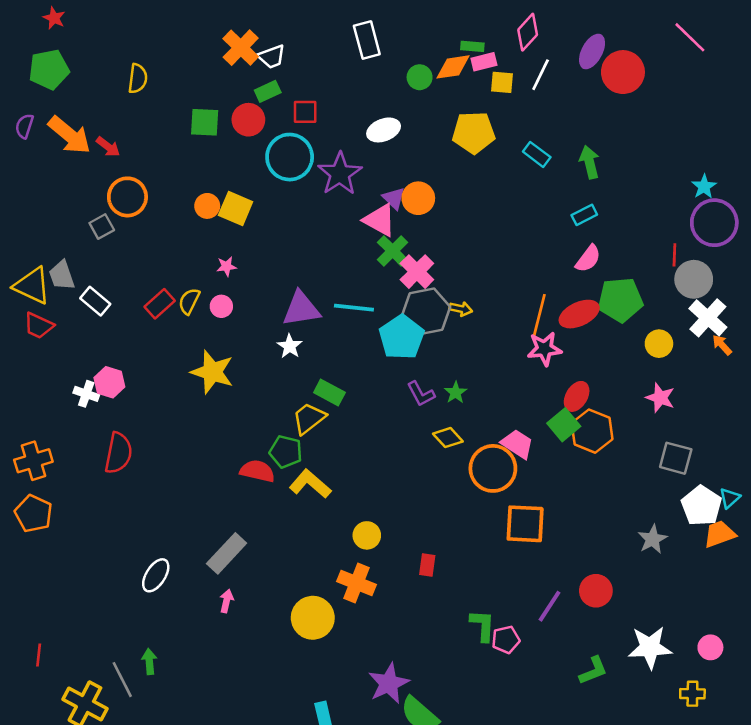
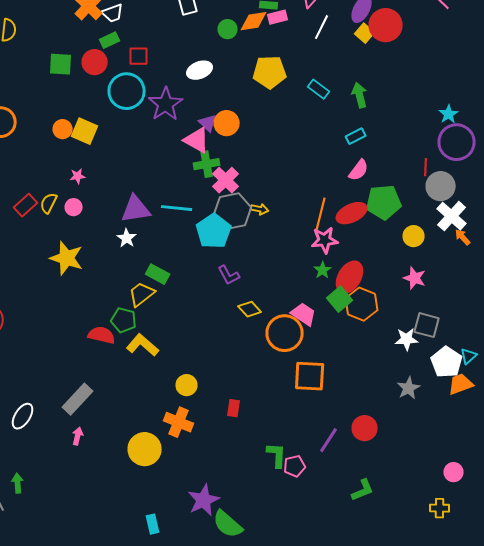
yellow square: (502, 82) -> (365, 33), moved, turned 36
green cross: (393, 251) -> (207, 164), turned 35
green star: (456, 393) -> (323, 270), moved
red ellipse: (577, 396) -> (350, 277), size x1.4
white star: (650, 647) -> (407, 339), moved, size x0.7

